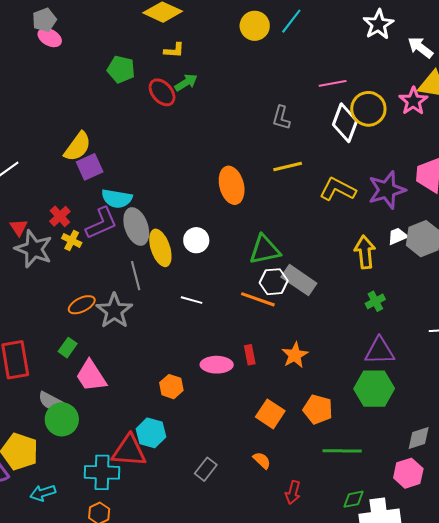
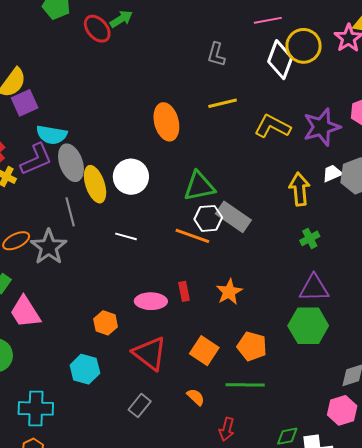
white circle: (196, 240) -> (131, 177), size x1.4
red triangle: (129, 451) -> (150, 353), moved, turned 33
green line: (342, 451) -> (245, 385), moved

